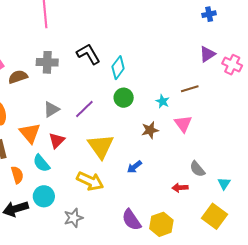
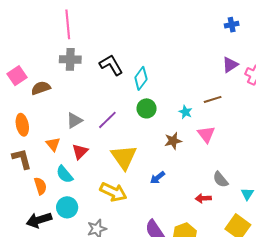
gray cross: (47, 62) -> (70, 59), moved
orange triangle: (30, 133) -> (53, 144), size x0.7

